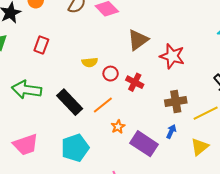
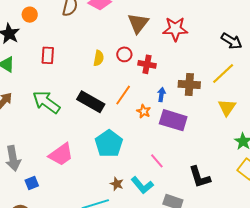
yellow semicircle: (90, 62) -> (99, 58), turned -56
red circle: (111, 74) -> (124, 54), moved
green arrow: (27, 90) -> (46, 102), turned 44
brown cross: (176, 102) -> (189, 85), moved, turned 30
blue arrow: (171, 131) -> (161, 95), moved

